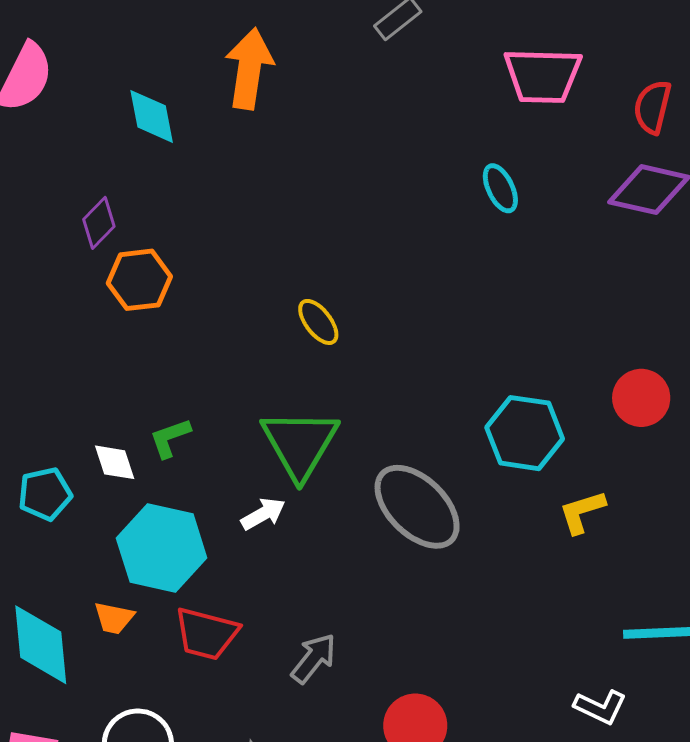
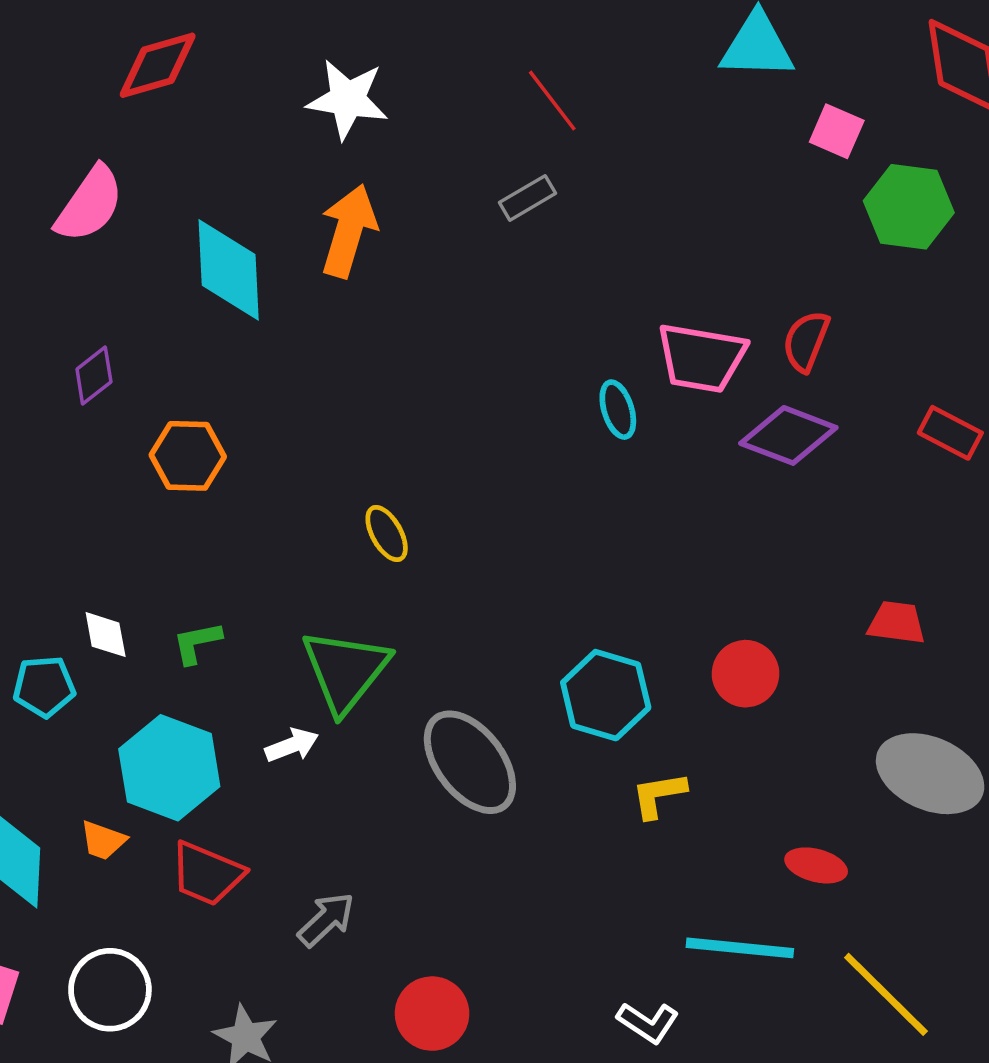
pink trapezoid: (543, 76) -> (701, 358), moved
cyan diamond: (152, 116) -> (229, 270), size x1.5
purple diamond: (99, 223) -> (94, 375), moved
white diamond: (115, 462) -> (106, 635), moved

